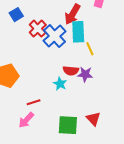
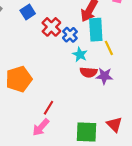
blue cross: (54, 36) -> (70, 35), size x0.6
cyan star: (60, 84) -> (80, 55), moved
red line: (34, 102) -> (49, 108), turned -40

